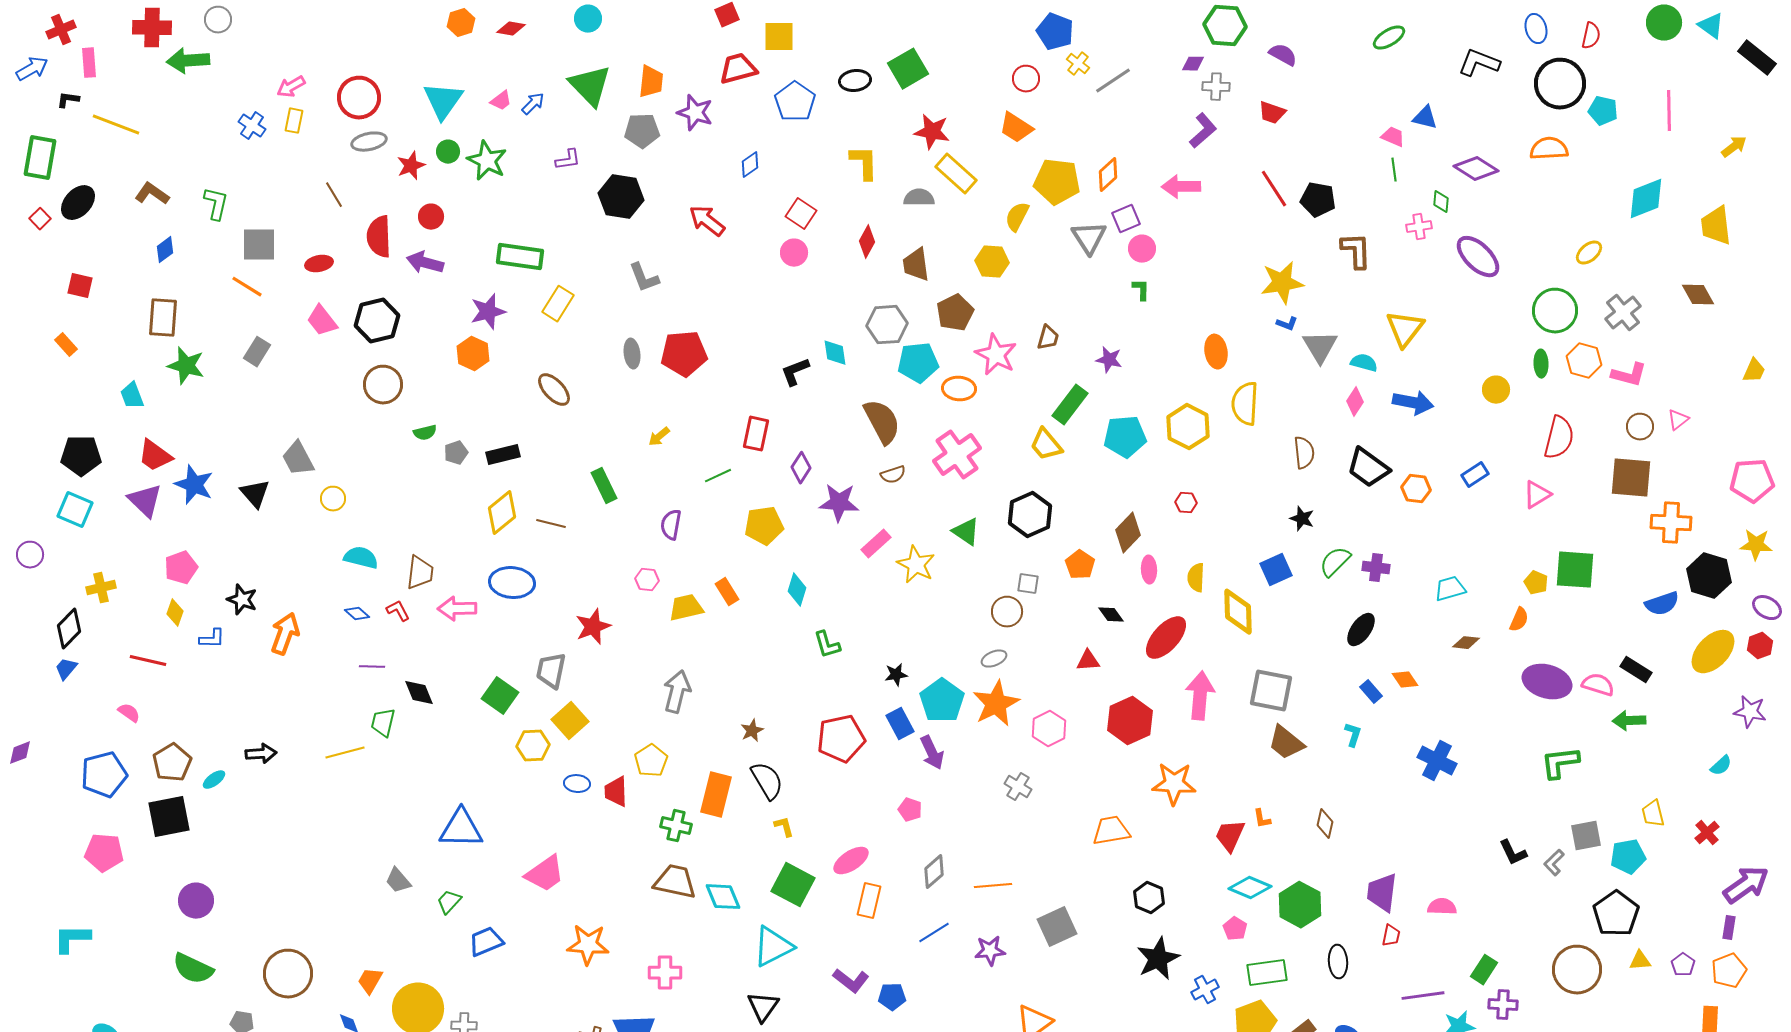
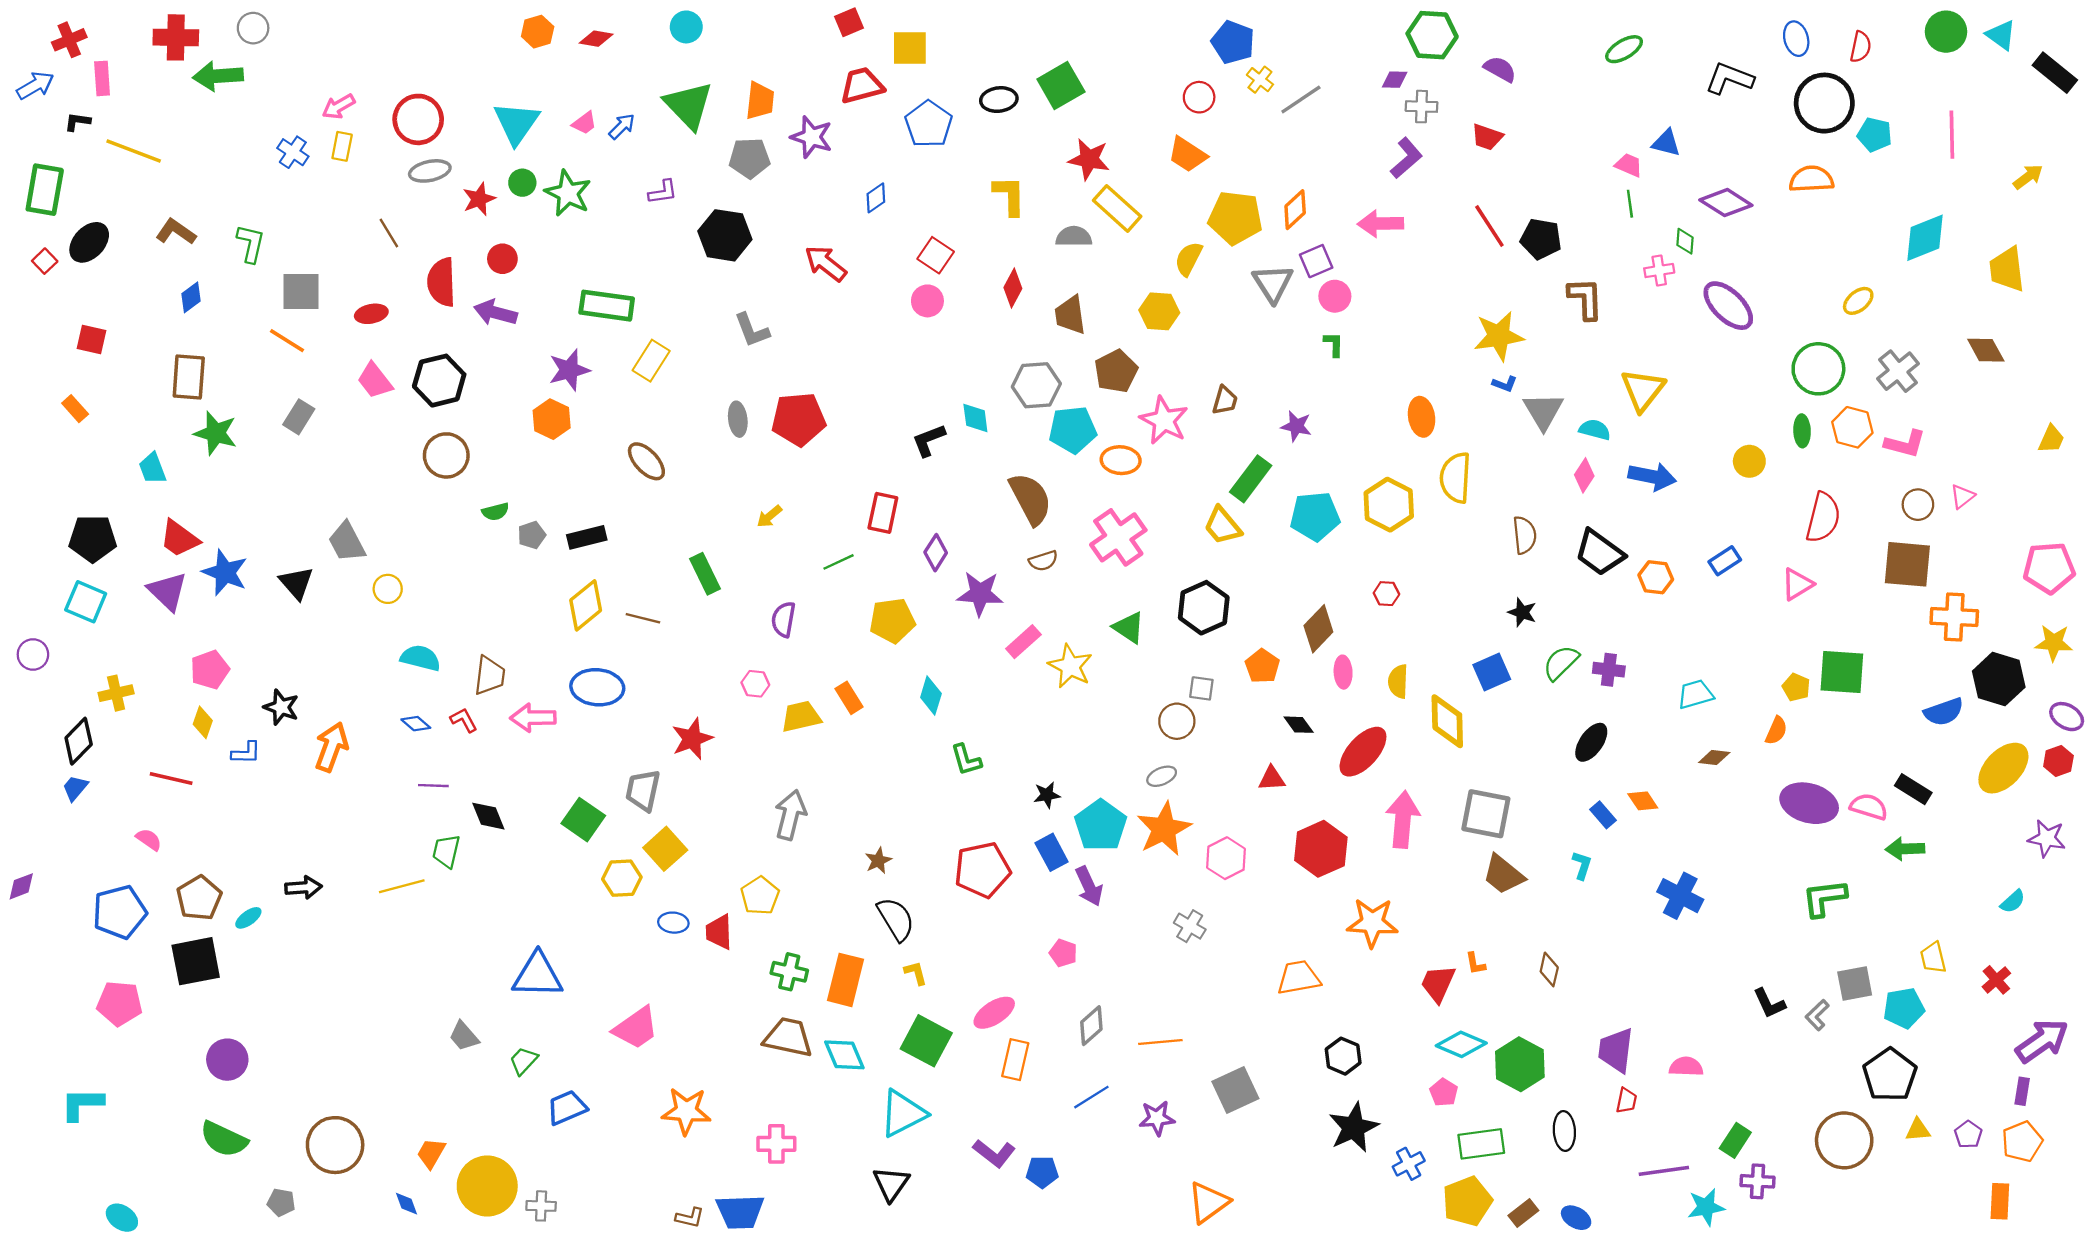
orange rectangle: (716, 795) -> (845, 980), moved

